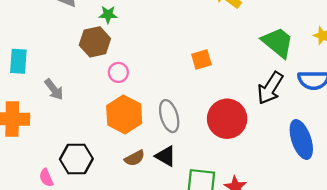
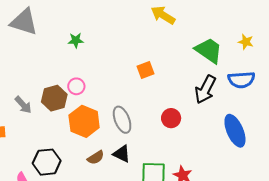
green star: (108, 15) -> (76, 40), moved
brown hexagon: (95, 42) -> (54, 98), moved
red circle: (227, 119) -> (171, 118), size x0.6

